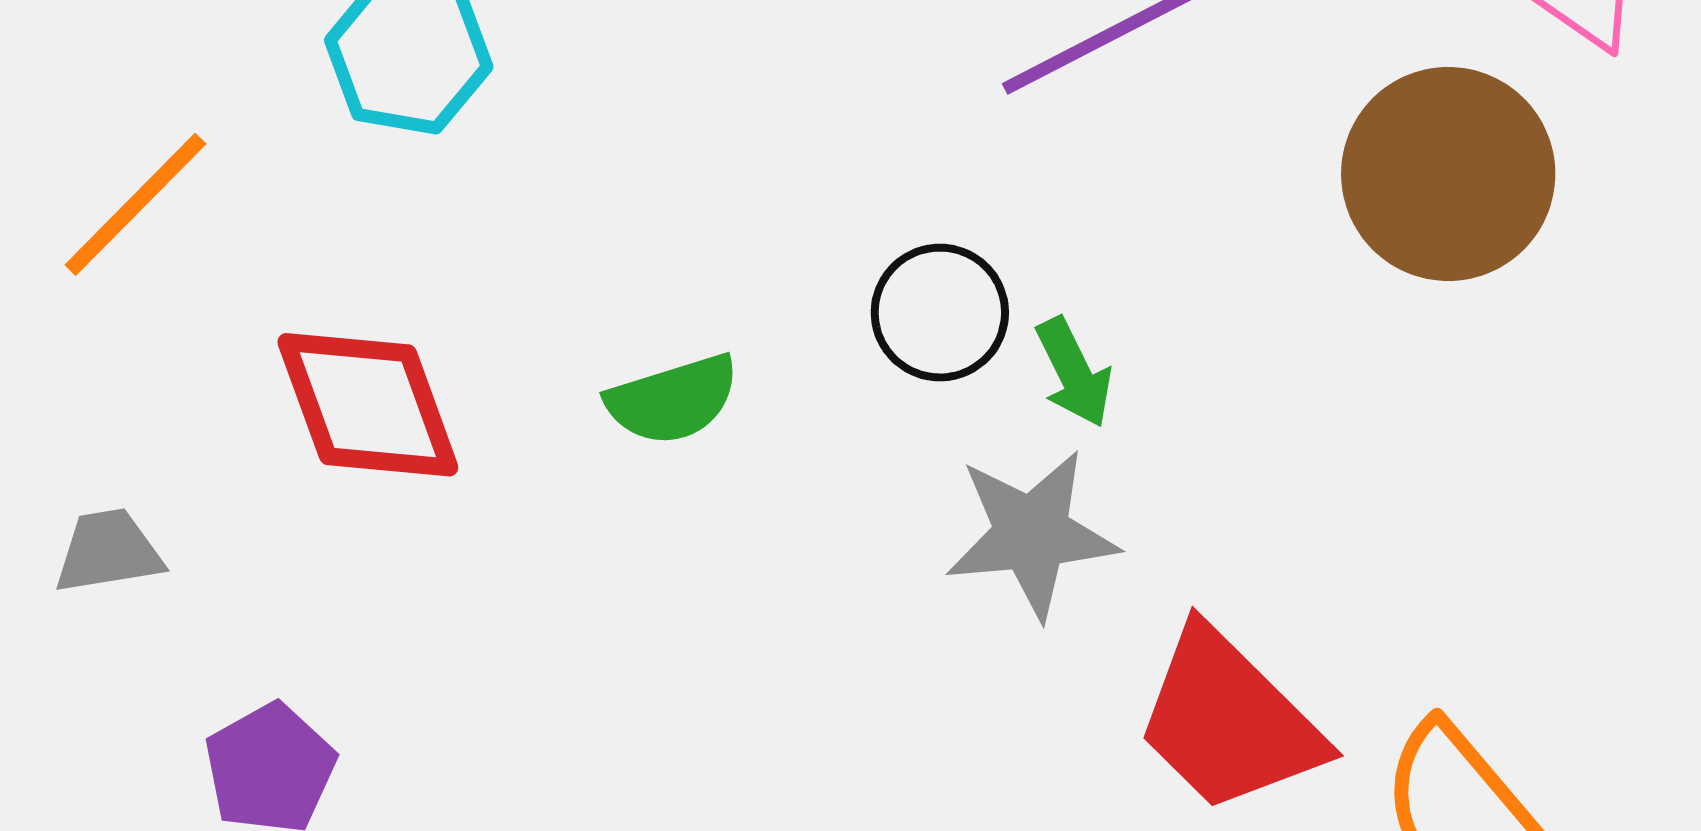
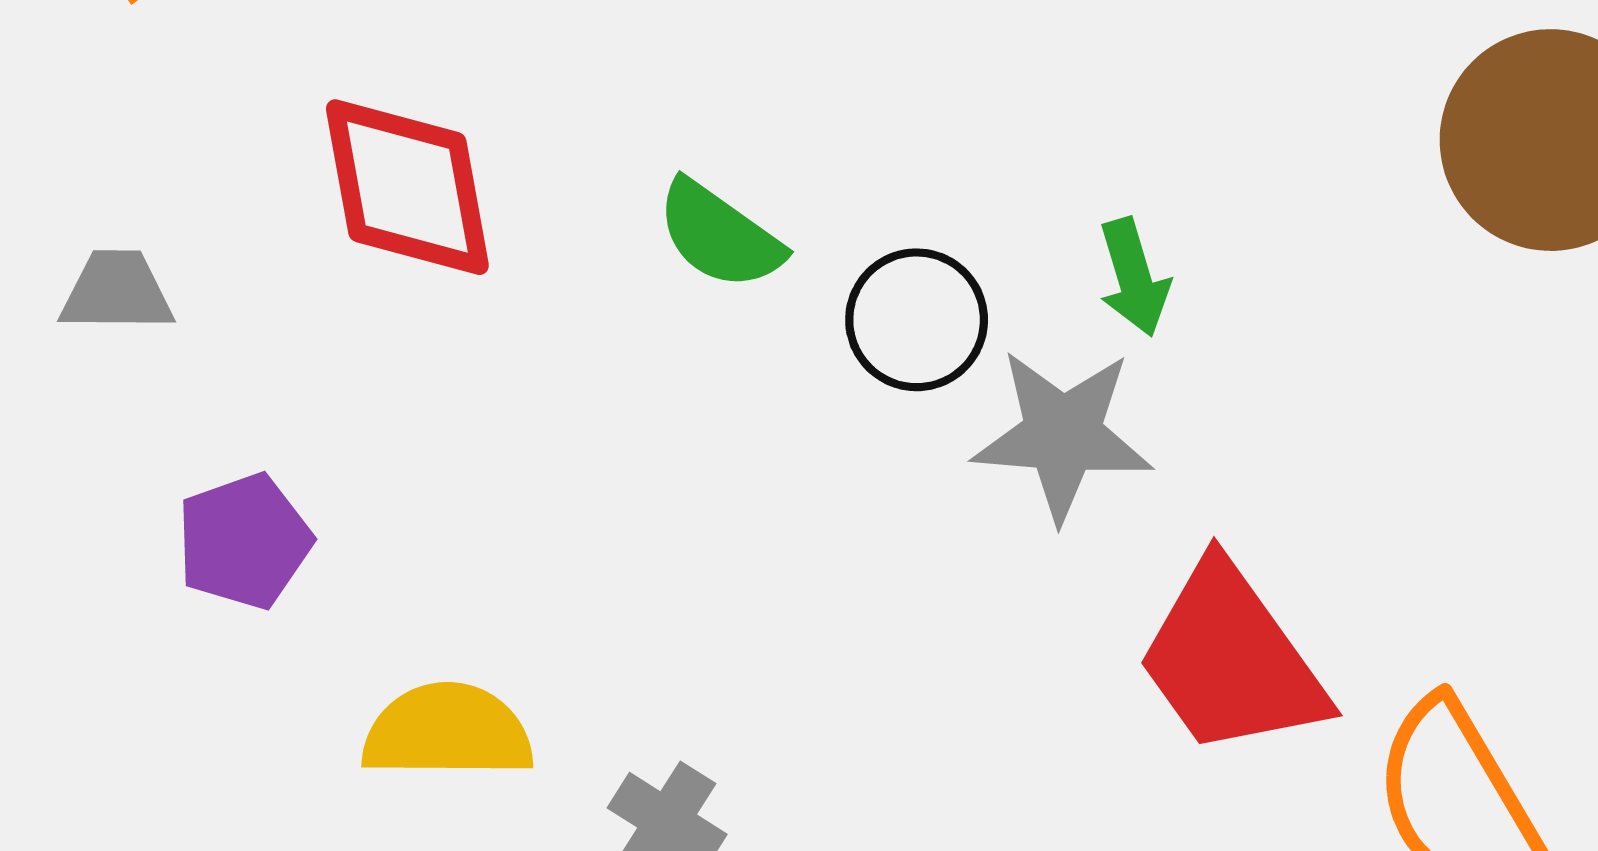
black circle: (940, 313) -> (917, 320), moved
green semicircle: (673, 400) -> (720, 235), turned 43

